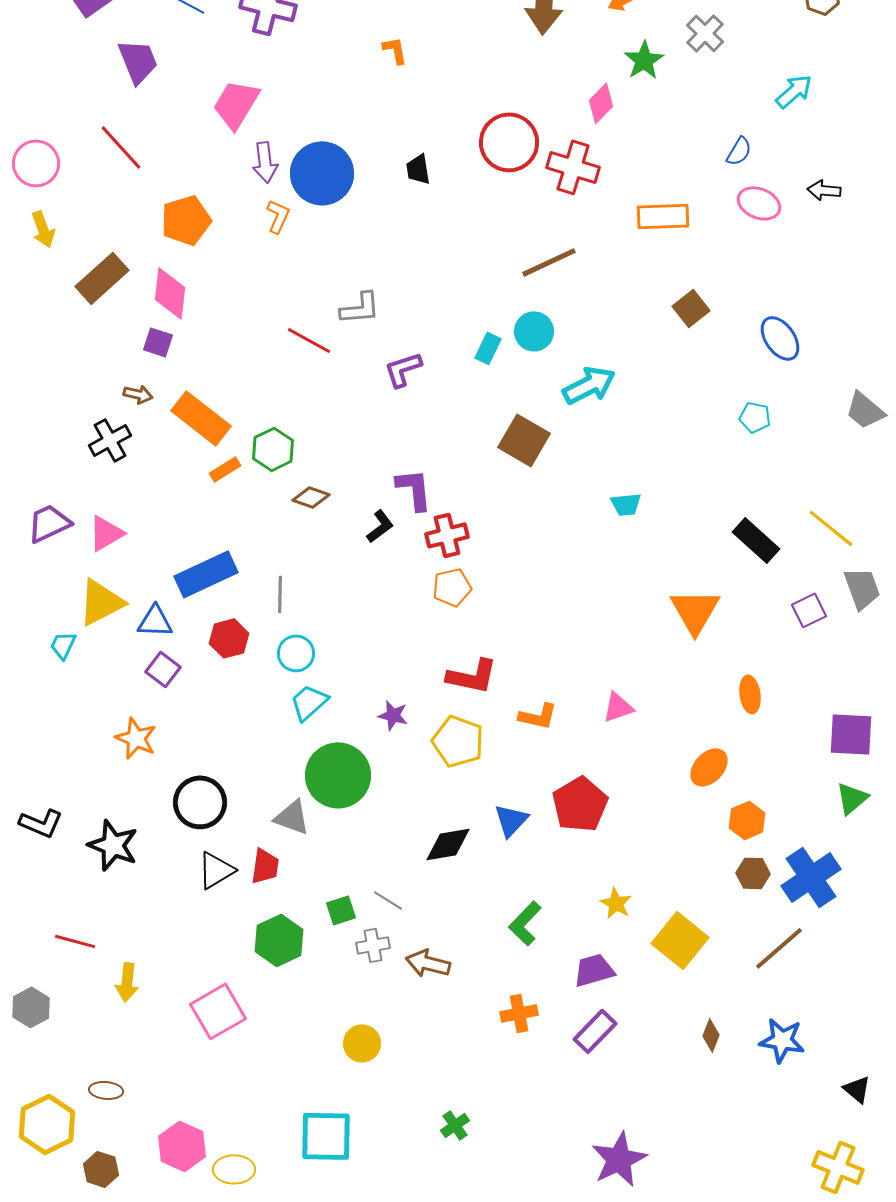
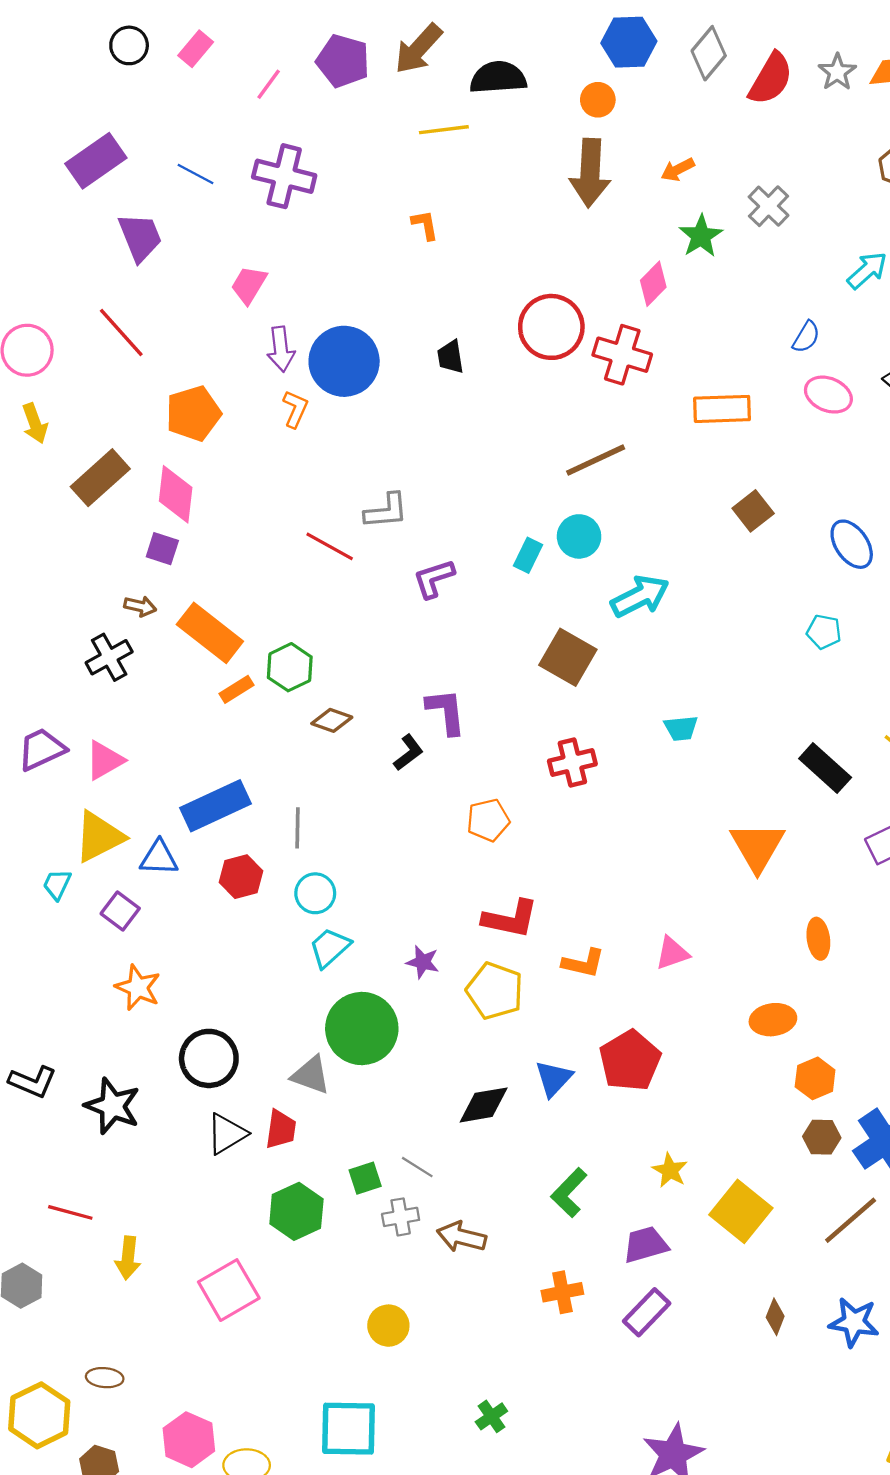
pink trapezoid: (236, 104) -> (249, 285), size x0.7
red cross: (447, 535) -> (572, 763), moved
purple square: (163, 669) -> (120, 911), moved
orange ellipse: (709, 767) -> (773, 1020), turned 39

